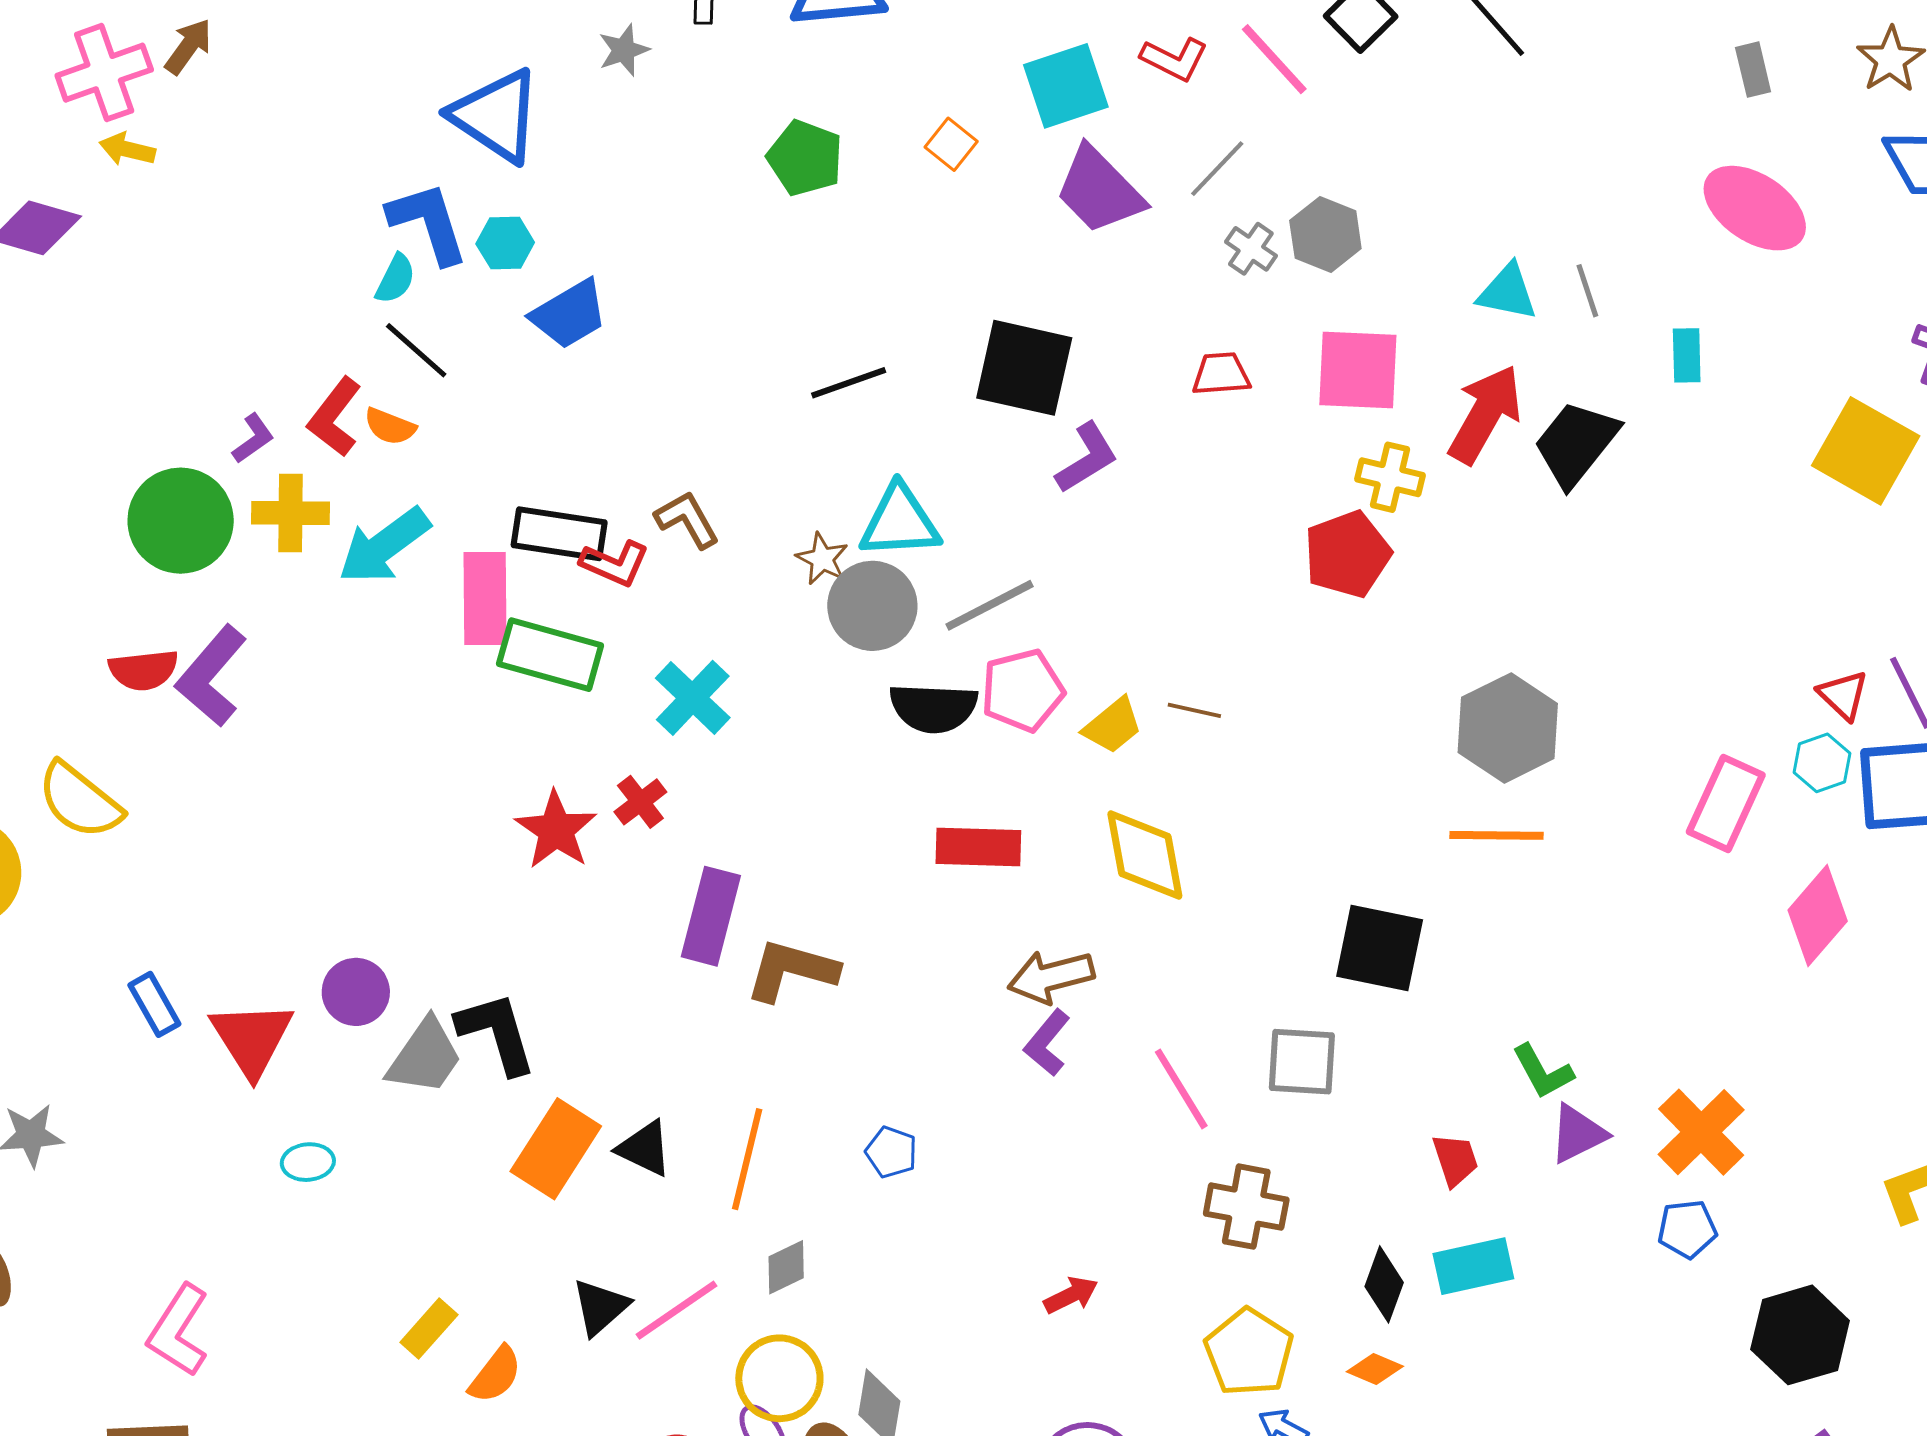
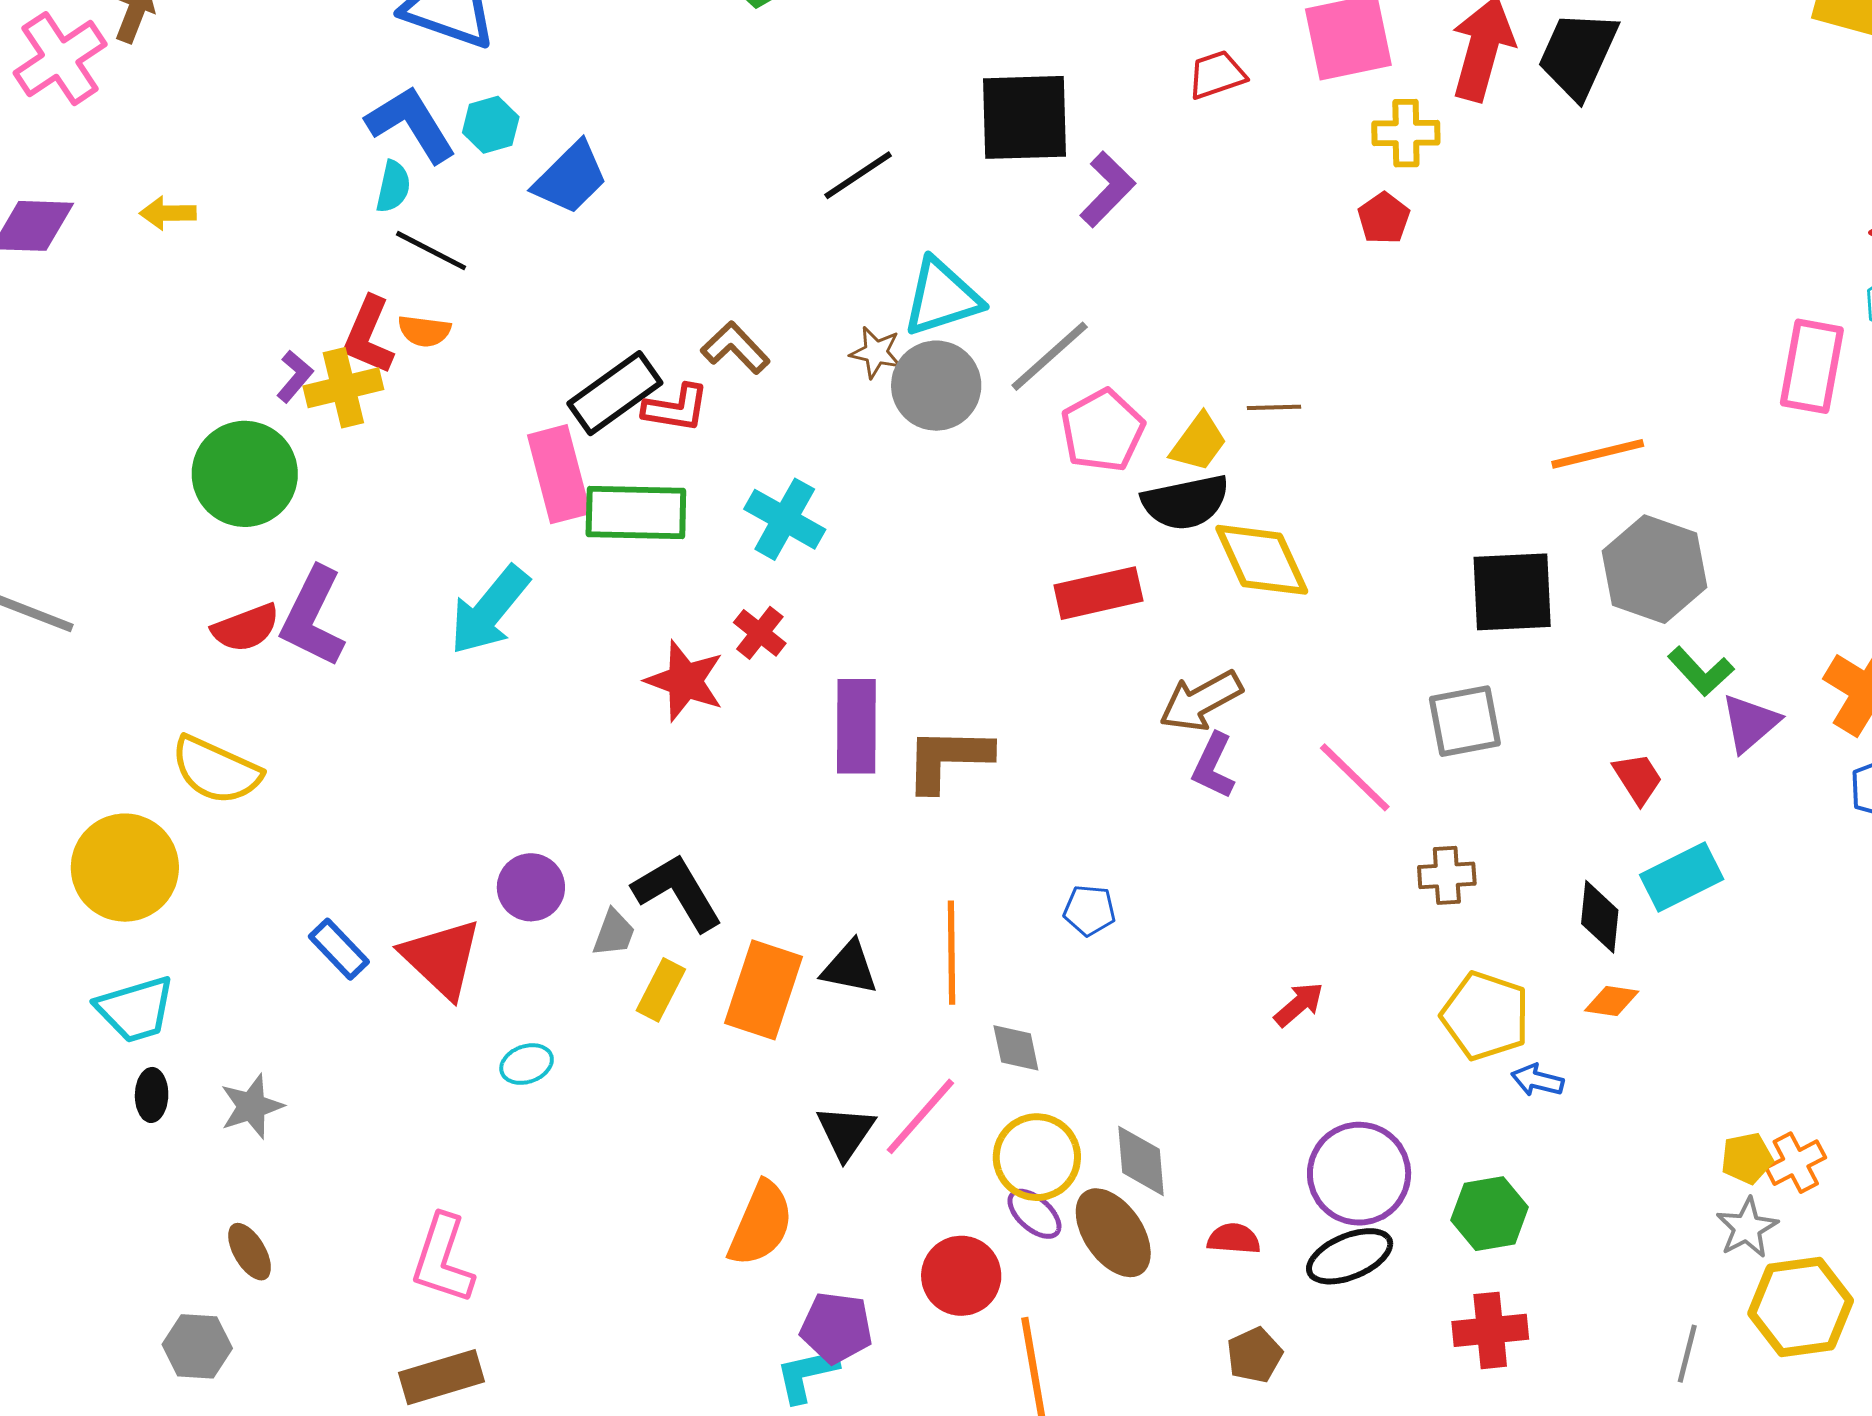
yellow arrow: (127, 149) -> (168, 213), moved
yellow cross: (291, 513) -> (343, 388), moved
black rectangle: (559, 534) -> (615, 393), turned -30
cyan arrow: (384, 546) -> (489, 610), moved
red pentagon: (1347, 554) -> (1384, 218), size x0.6
black semicircle: (933, 708) -> (1185, 502), moved
gray hexagon: (1508, 728) -> (1654, 569), moved
gray trapezoid: (425, 1057) -> (614, 933), size x0.6
brown cross: (1246, 1207) -> (1447, 875), size x0.7
gray diamond: (786, 1267) -> (1016, 1048), turned -62
yellow rectangle: (429, 1329) -> (661, 990), moved
orange semicircle: (495, 1375) -> (761, 1224), size x1.4

